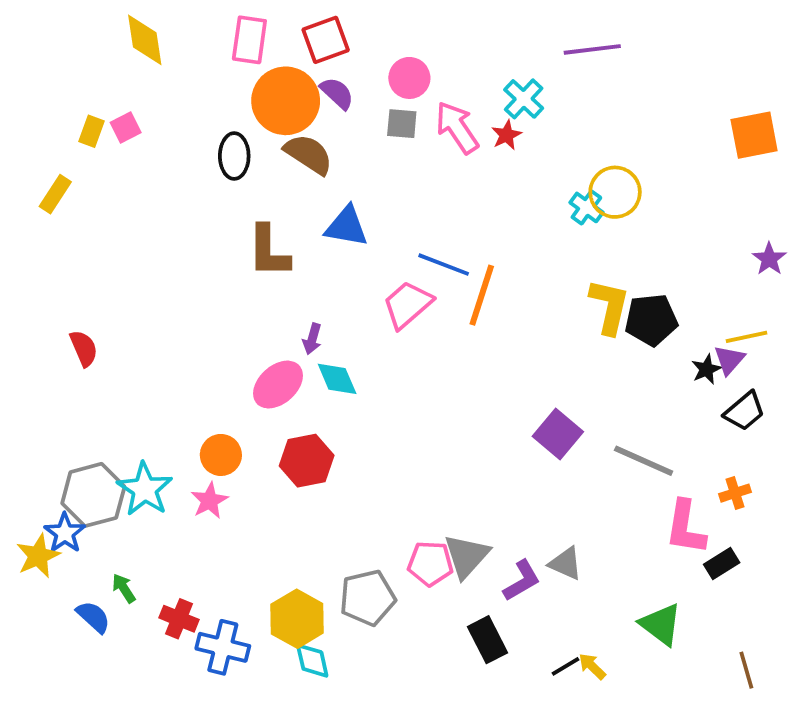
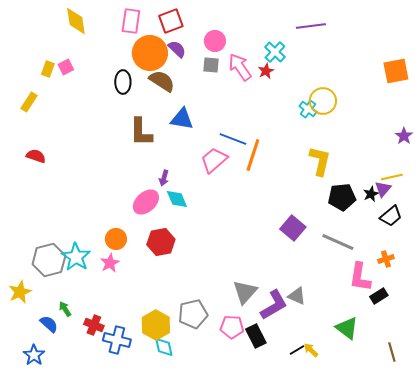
black pentagon: (651, 320) -> (342, 197), moved
red semicircle: (84, 348) -> (36, 156), moved, turned -48
blue star: (65, 533) -> (34, 355), moved
pink pentagon: (430, 563) -> (232, 327), moved
purple L-shape: (522, 581) -> (274, 305), size x1.4

